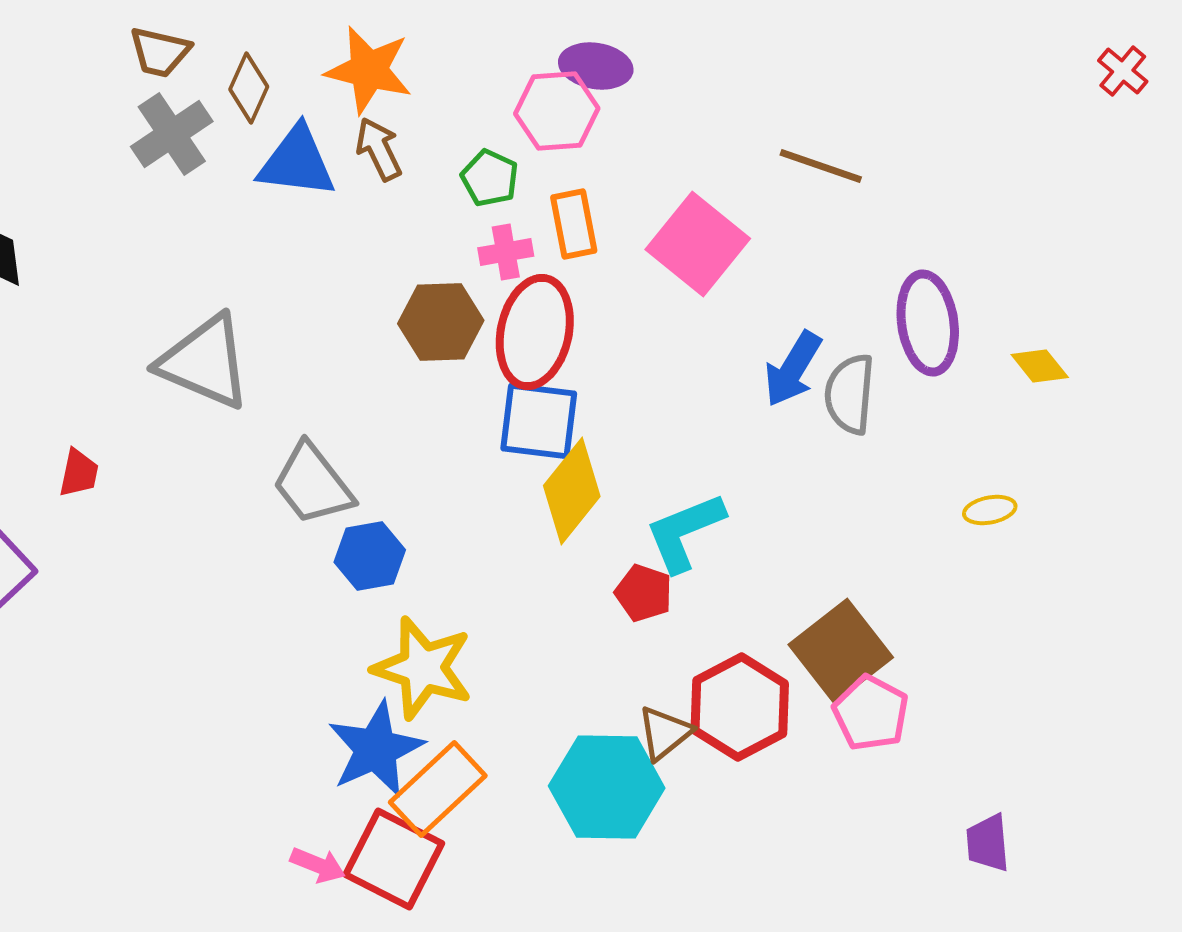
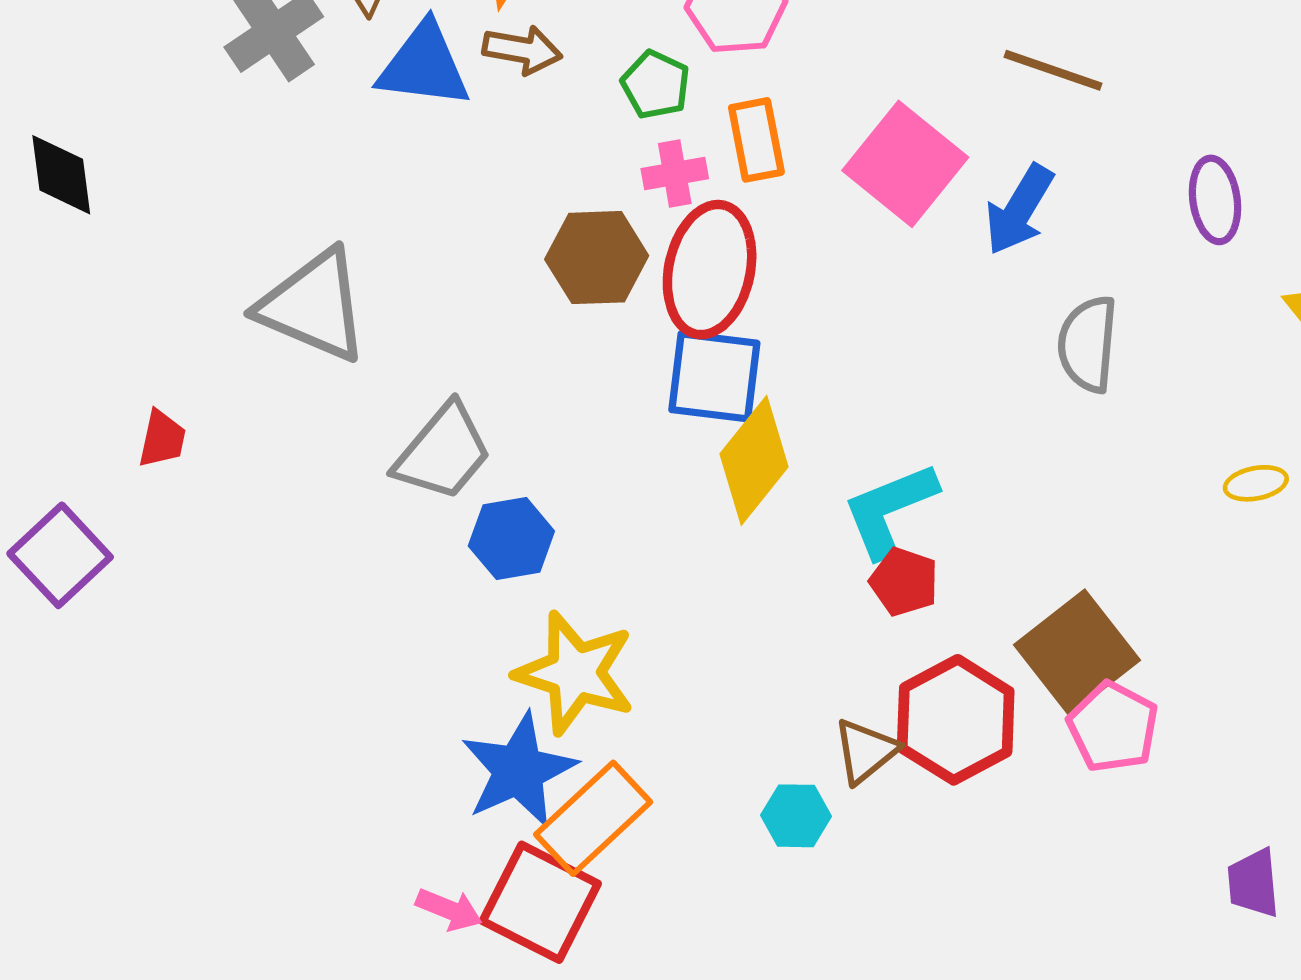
brown arrow: (379, 149) -> (522, 50), turned 126
purple ellipse: (928, 323) -> (1215, 200), moved, size x0.7
blue arrow: (793, 369) -> (1019, 210), moved
gray trapezoid: (313, 484) -> (443, 452), turned -102
red pentagon: (644, 593) -> (904, 582), moved
cyan hexagon: (607, 787) -> (796, 816), size x0.5

